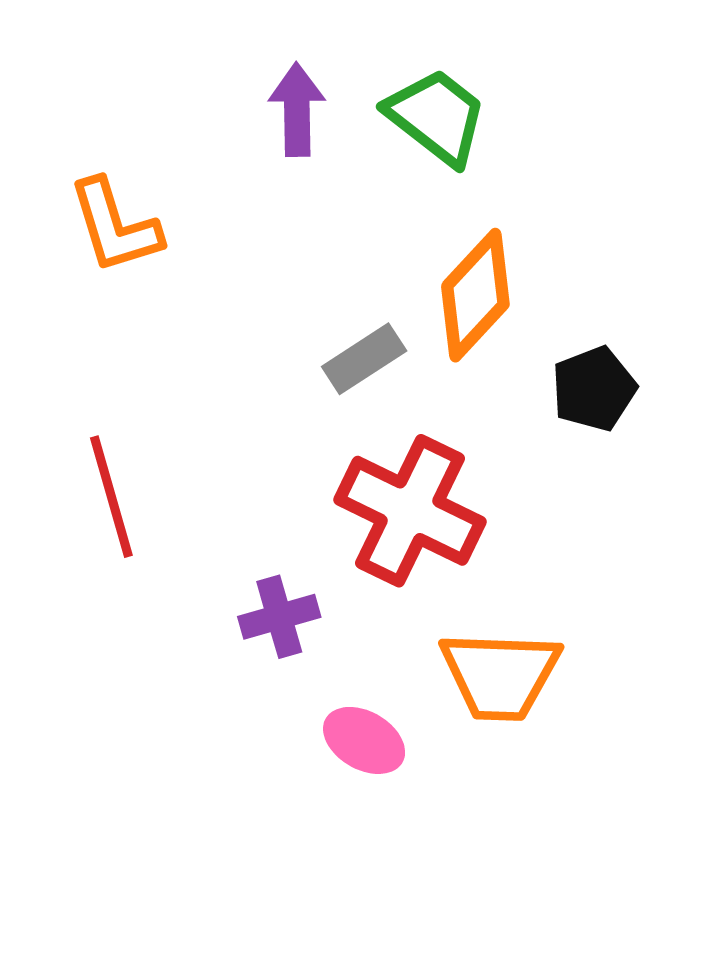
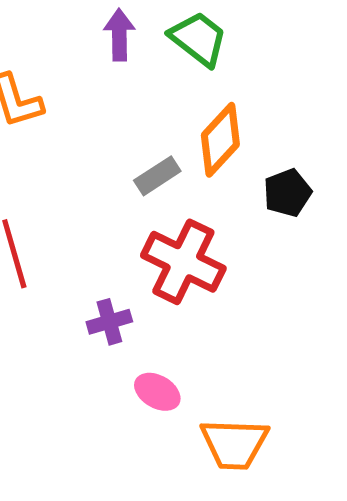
orange trapezoid: (500, 675) -> (234, 444), moved

